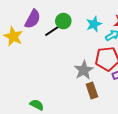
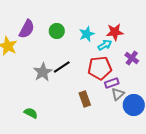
black line: (53, 30) -> (62, 67), moved
gray star: (84, 70) -> (43, 72), moved

